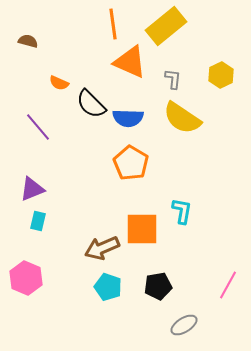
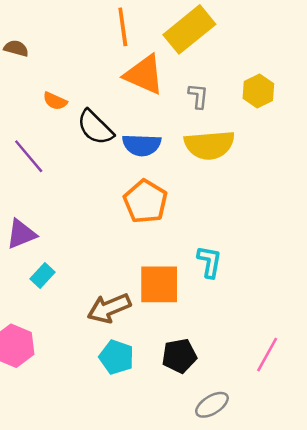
yellow semicircle: (182, 118) -> (209, 145), turned -39
cyan rectangle: (38, 221) -> (42, 276), moved, turned 30

